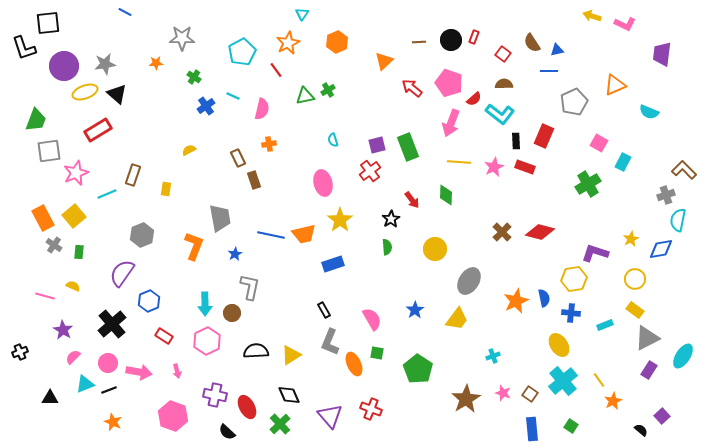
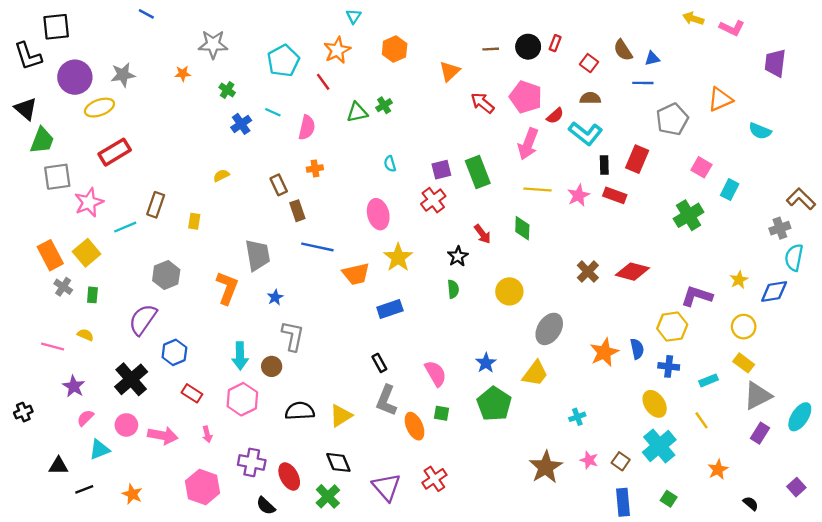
black triangle: (117, 94) -> (26, 109), moved
blue line: (271, 235) -> (317, 247), moved
green pentagon: (418, 369) -> (494, 404), moved
yellow line: (599, 380) -> (701, 420), moved
black line: (109, 390) -> (84, 489), moved
red cross: (371, 409) -> (434, 479), turned 35
purple square: (662, 416) -> (796, 487), moved

